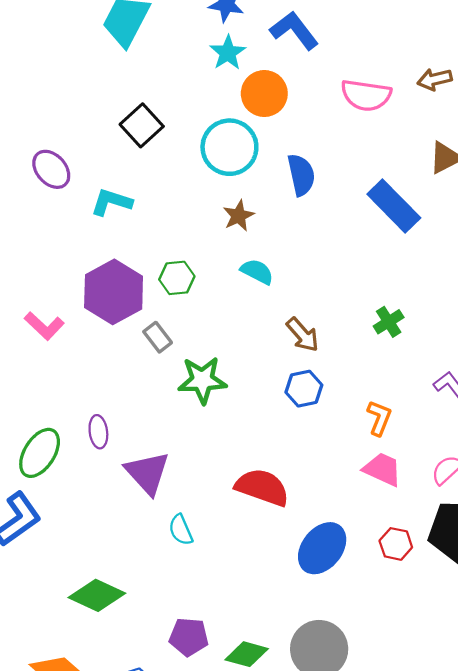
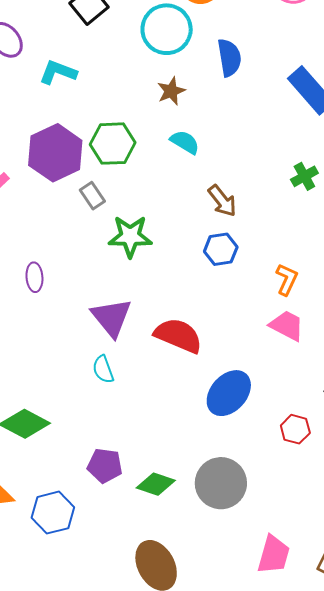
green hexagon: (177, 278) -> (113, 144), size x1.4
green cross: (389, 322) -> (304, 176), moved
purple triangle: (147, 473) -> (111, 317), moved
red hexagon: (396, 544) -> (295, 429), moved

